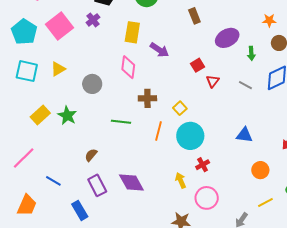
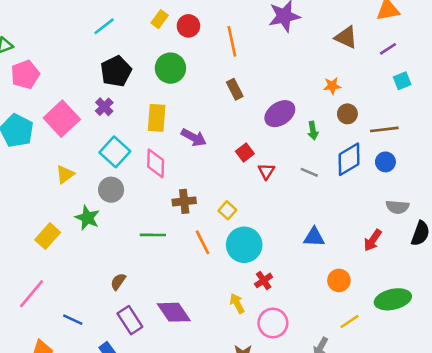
cyan square: (27, 71) -> (115, 152), moved, turned 35
green star: (67, 116) -> (87, 218), moved
orange line: (159, 131) -> (203, 242), turned -36

